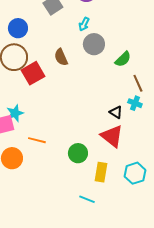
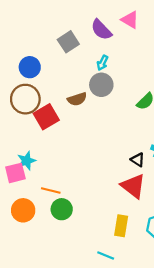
gray circle: (94, 44) -> (101, 85), moved
brown semicircle: (61, 57) -> (77, 99), turned -84
green circle: (78, 153) -> (62, 209), moved

